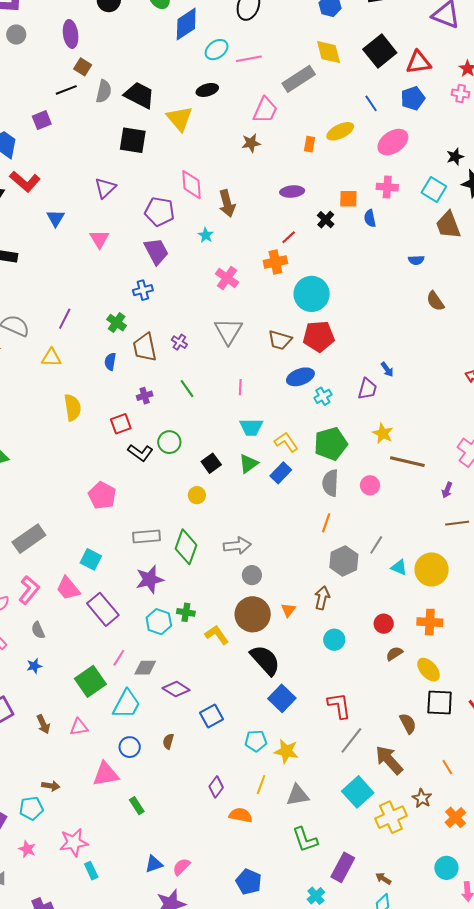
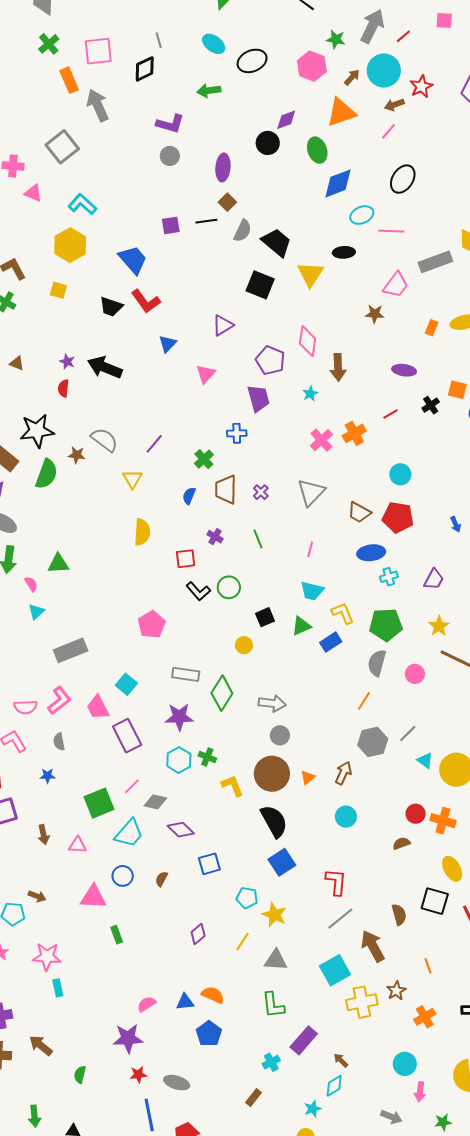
purple square: (42, 120) -> (171, 225), moved
orange cross: (275, 262) -> (354, 433), moved, turned -30
cyan circle: (312, 294) -> (400, 474), size x0.6
yellow triangle: (51, 358) -> (132, 479), turned 45
blue arrow: (387, 369) -> (456, 524), moved
purple cross: (145, 396) -> (215, 537), turned 35
red circle: (384, 624) -> (416, 814), moved
yellow ellipse: (429, 670) -> (452, 869), moved
orange semicircle: (241, 815) -> (213, 995), moved
blue triangle: (154, 864) -> (185, 1002), moved

